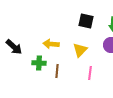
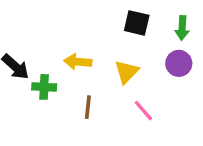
green cross: (39, 63) -> (44, 87), moved
pink line: (90, 73) -> (143, 111), turned -48

